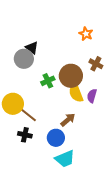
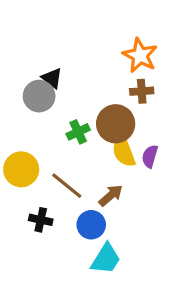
orange star: (86, 34) -> (140, 55), size x1.5
brown cross: (96, 64) -> (142, 91), moved, turned -32
brown line: (27, 114) -> (67, 186), moved
cyan trapezoid: (65, 159) -> (106, 259), turned -35

